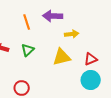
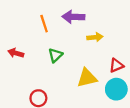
green triangle: (28, 50) -> (55, 55), moved
yellow triangle: (62, 57) -> (87, 78), moved

